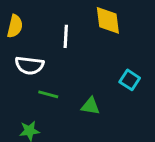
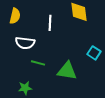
green triangle: (90, 106) -> (67, 71), size x1.5

